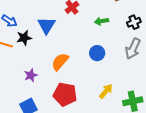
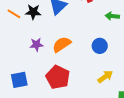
purple star: (31, 75) -> (36, 45), moved
yellow arrow: (106, 91) -> (105, 77), moved

